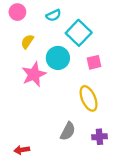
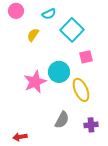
yellow semicircle: (27, 42) -> (33, 35), moved
cyan circle: (58, 58) -> (59, 72), moved
pink star: (34, 74) -> (35, 82), moved

